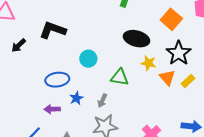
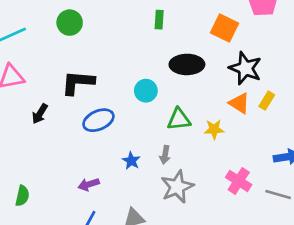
cyan circle: (88, 59) -> (146, 91), moved
yellow star: (148, 63) -> (214, 129), moved
blue ellipse: (57, 80) -> (98, 120), moved
purple arrow: (52, 109) -> (89, 184), moved

